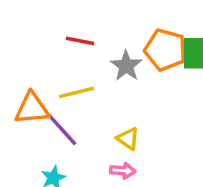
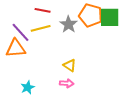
yellow line: (76, 92) -> (41, 28), moved
purple line: (62, 130) -> (21, 32), moved

